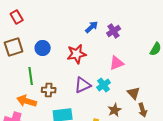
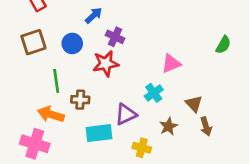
blue arrow: (92, 27) -> (94, 15), moved
purple cross: (114, 31) -> (115, 37), moved, turned -32
red star: (77, 54) -> (106, 64), moved
purple triangle: (83, 85) -> (126, 114), moved

